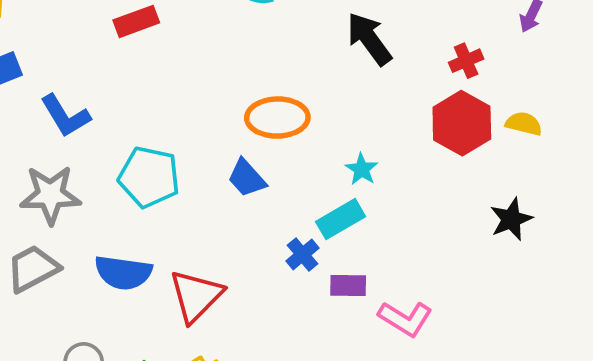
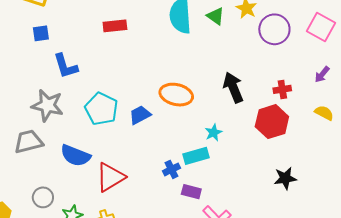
black arrow: (369, 39) -> (233, 87), moved
yellow semicircle: (524, 124) -> (324, 113), moved
blue trapezoid: (247, 178) -> (140, 115), moved, turned 90

